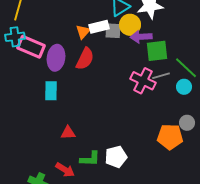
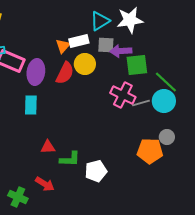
yellow circle: (130, 25) -> (85, 64), moved
gray square: (113, 31) -> (106, 45), moved
gray line: (161, 76) -> (141, 103), moved
cyan circle: (184, 87) -> (164, 101), size x1.5
green L-shape: (90, 159) -> (70, 159), moved

